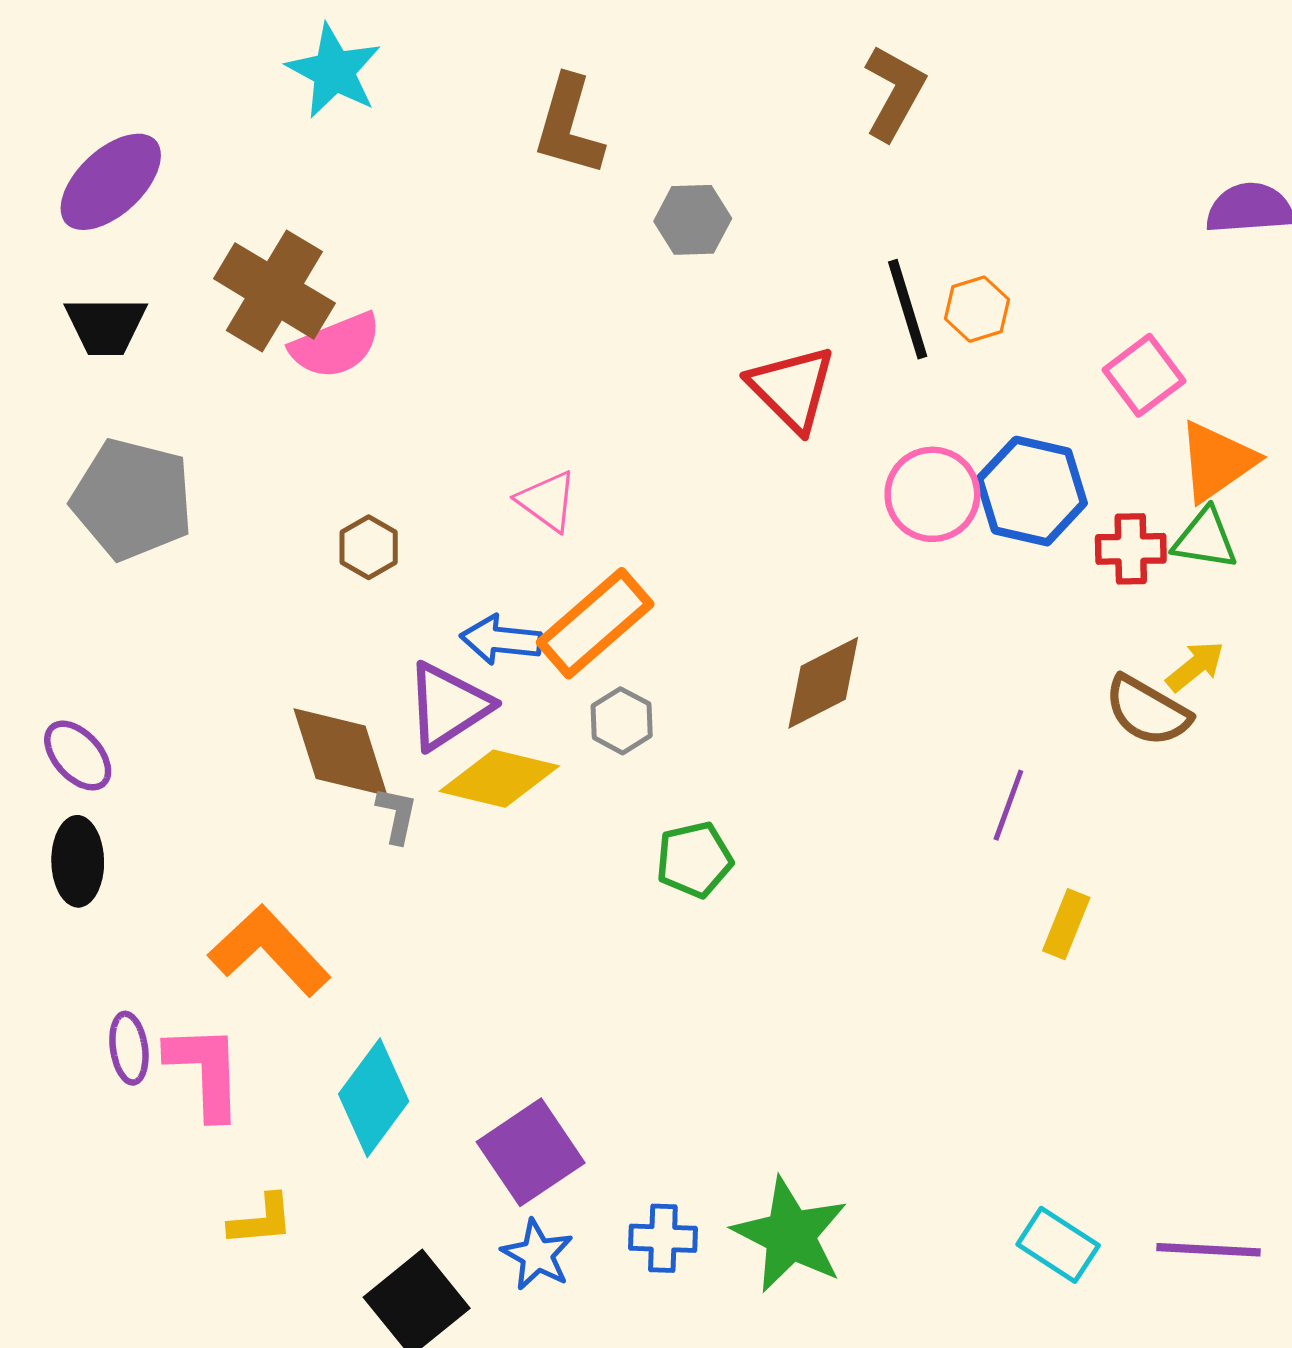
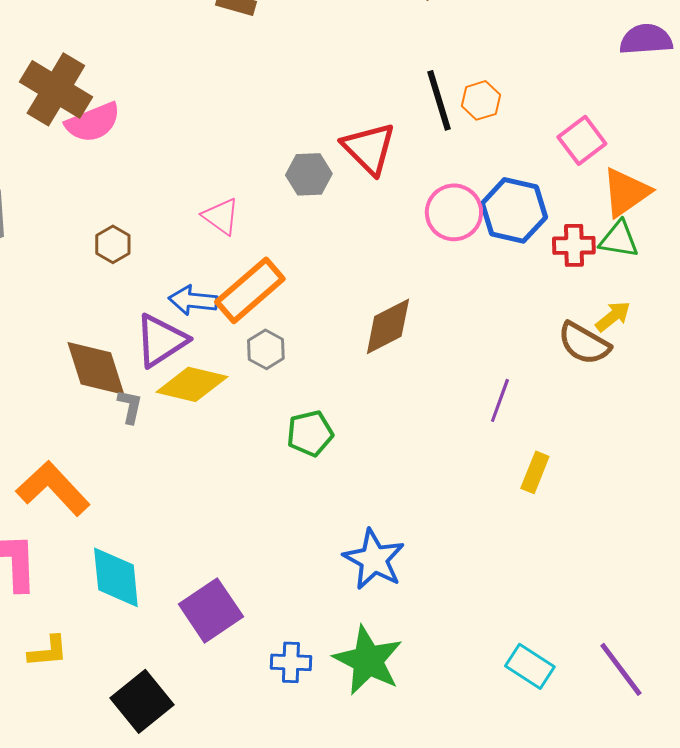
gray hexagon: (693, 220) -> (309, 174), moved
cyan diamond: (374, 1098) -> (116, 577), turned -42
purple line: (1208, 1250) -> (621, 669), turned 50
blue star: (537, 1255) -> (374, 559), moved, size x1.4

